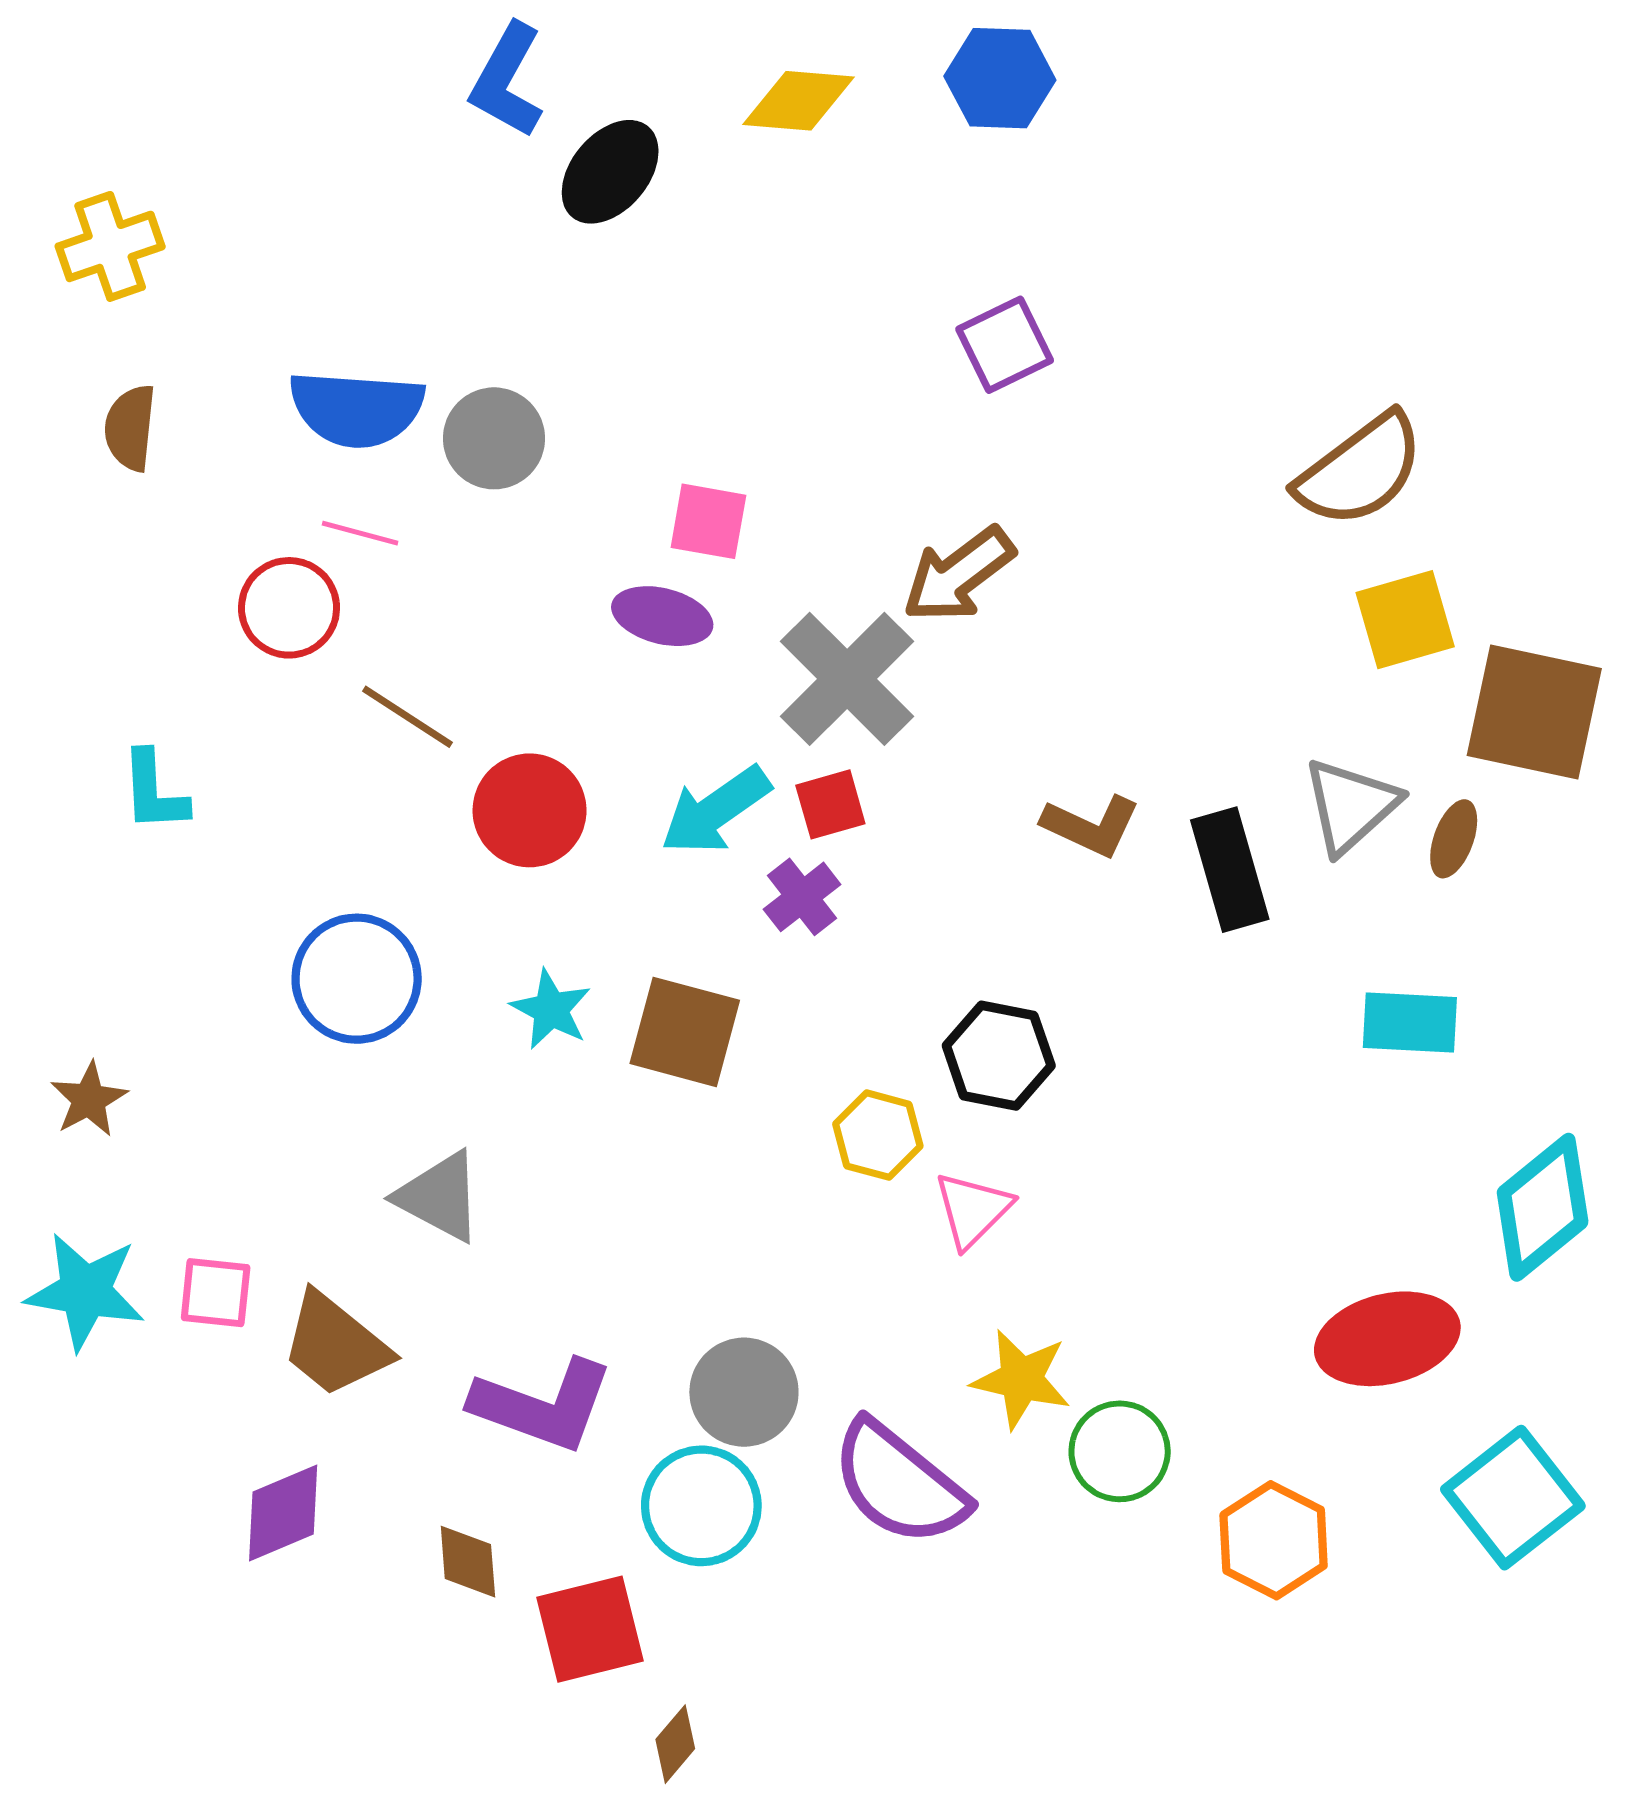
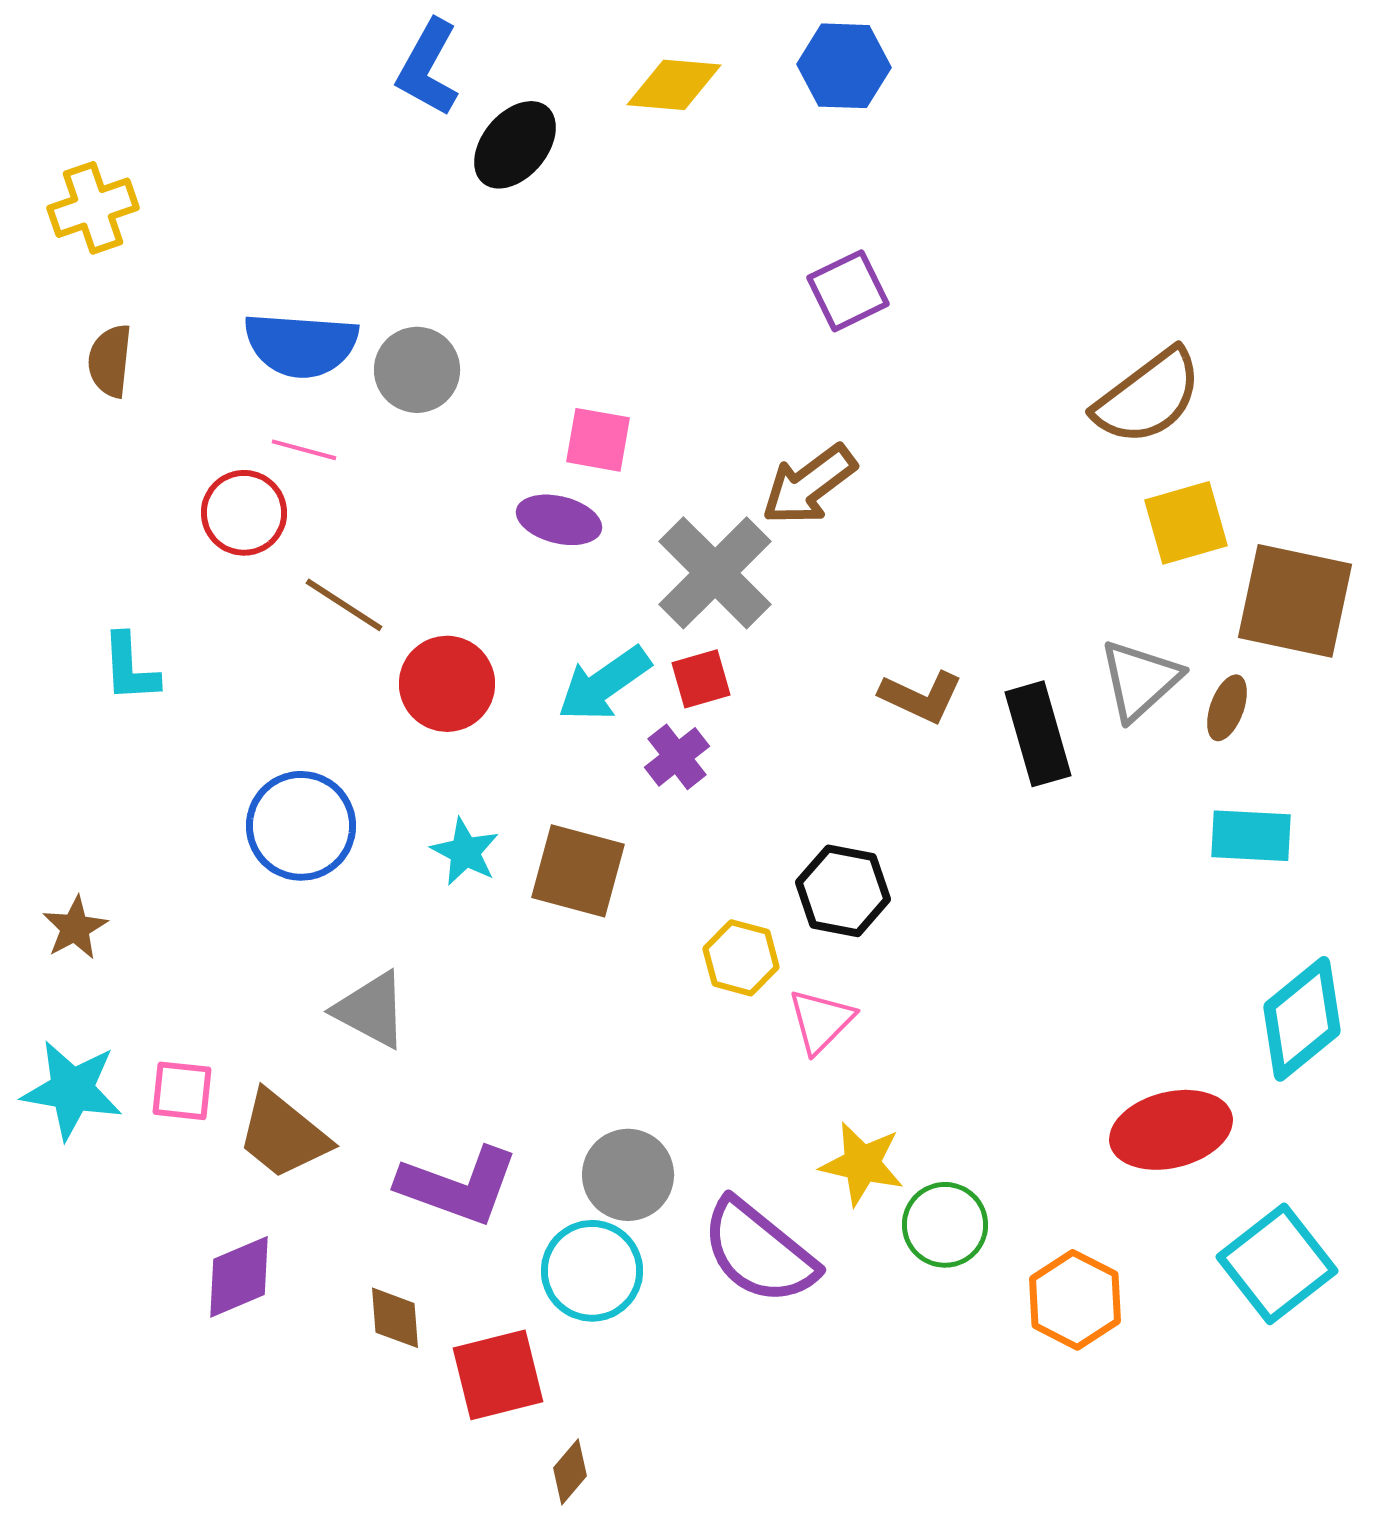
cyan rectangle: (1410, 1022) -> (1251, 836), moved

